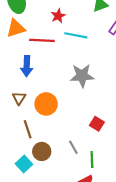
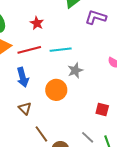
cyan line: (76, 35) -> (61, 50), moved
gray star: (82, 76) -> (75, 70), size x0.7
orange circle: (46, 104) -> (56, 90), moved

